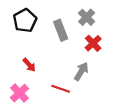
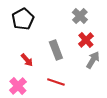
gray rectangle: (61, 30) -> (56, 50), moved
gray arrow: (81, 71) -> (93, 60), moved

